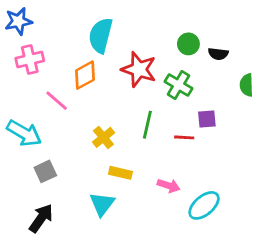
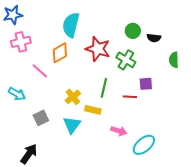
cyan arrow: (24, 133) -> (17, 94), size x0.7
gray square: (45, 171) -> (41, 118), moved
yellow rectangle: (120, 173) -> (93, 110), moved
cyan triangle: (102, 204) -> (72, 125), moved

